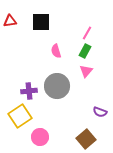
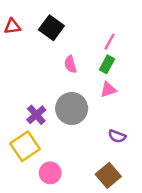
black square: (41, 22) -> (51, 28), turned 36
pink triangle: (86, 71) -> (108, 90), turned 32
purple cross: (29, 91) -> (36, 115), turned -35
purple semicircle: (100, 112) -> (117, 136), moved

